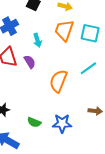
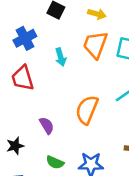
purple semicircle: (30, 62) -> (47, 125), moved

